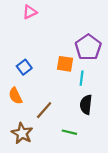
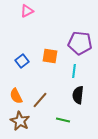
purple pentagon: (88, 47) -> (80, 43), turned -30
orange square: (65, 64) -> (50, 56), moved
orange semicircle: (15, 96) -> (16, 96), moved

